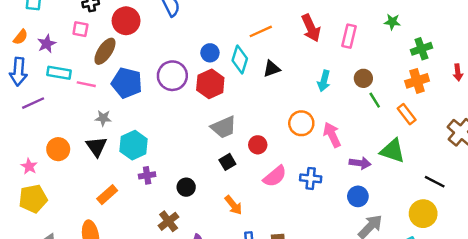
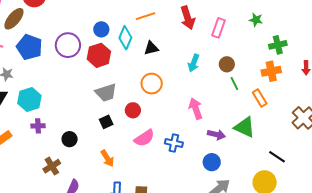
orange circle: (301, 123) -> (152, 84), moved

